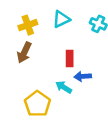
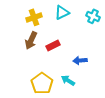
red rectangle: (70, 58) -> (53, 45), moved, turned 64
cyan arrow: (64, 87) -> (68, 80), moved

